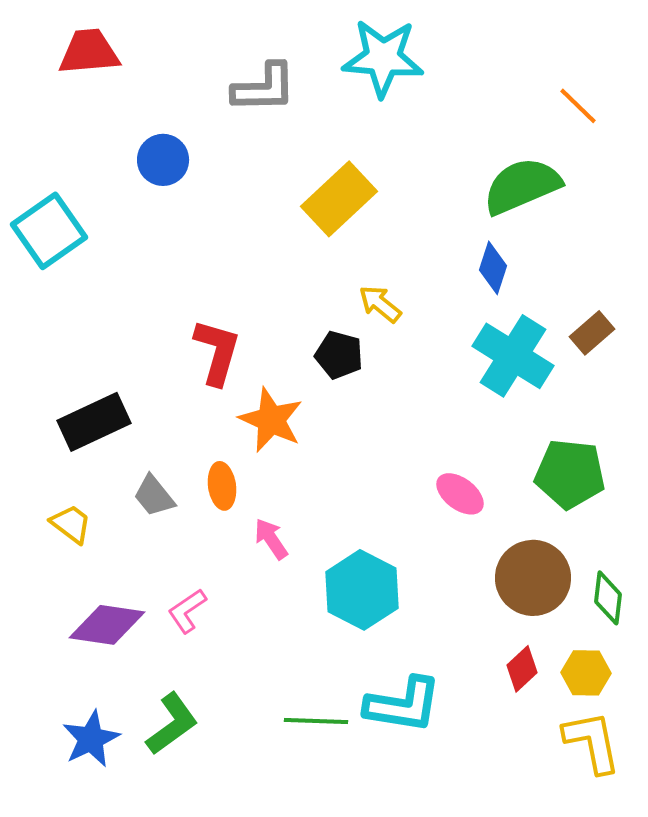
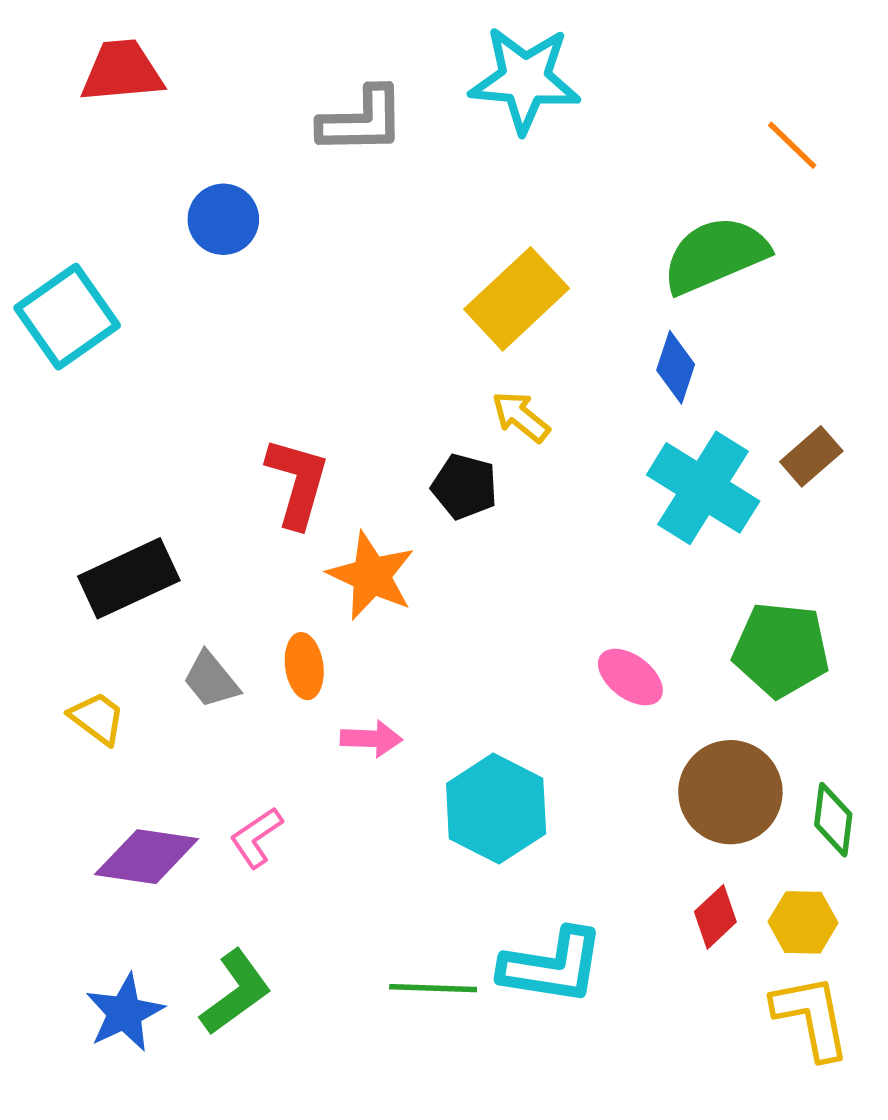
yellow rectangle: (339, 199) -> (517, 299), moved
pink arrow: (271, 539) -> (371, 739), turned 126

